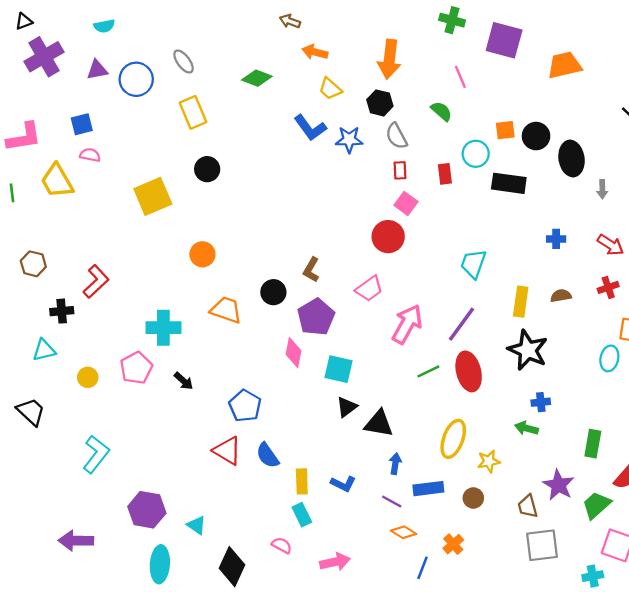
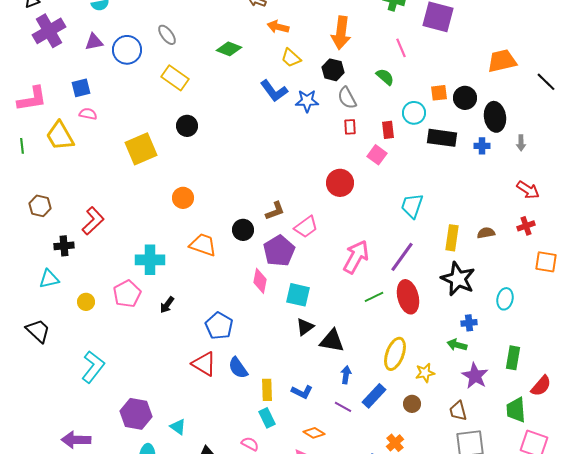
orange trapezoid: (564, 65) -> (502, 61), moved
yellow rectangle: (193, 112) -> (175, 78), turned -32
pink square: (406, 203) -> (377, 155), moved
blue cross: (556, 239) -> (482, 146), moved
brown L-shape: (311, 270) -> (275, 211), turned -140
pink trapezoid: (369, 289) -> (306, 227), moved
cyan ellipse: (609, 358) -> (505, 299), moved
black arrow: (184, 381) -> (167, 305), turned 84
purple star: (558, 485) -> (475, 376), moved
blue rectangle: (428, 489) -> (374, 396), turned -40
green trapezoid: (596, 505) -> (516, 410), turned -52
orange diamond: (404, 532) -> (314, 433), moved

